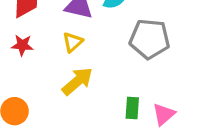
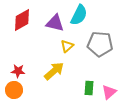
yellow triangle: (73, 42) -> (67, 46), moved
red star: (22, 45) -> (18, 71), moved

